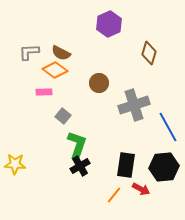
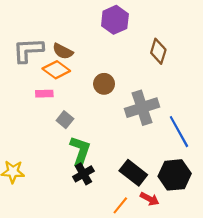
gray L-shape: (29, 52) -> (28, 50), size x1.4
black rectangle: (126, 165) -> (133, 173), turned -60

